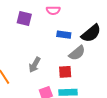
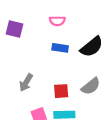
pink semicircle: (53, 10) -> (57, 21), moved
gray semicircle: (77, 53) -> (91, 86), moved

